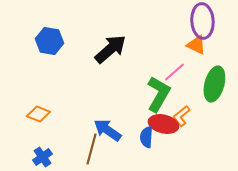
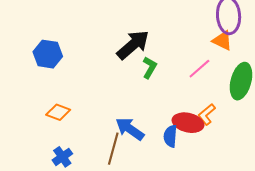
blue hexagon: (49, 41) -> (48, 54), moved
green L-shape: (158, 94) -> (150, 68), moved, size x0.6

